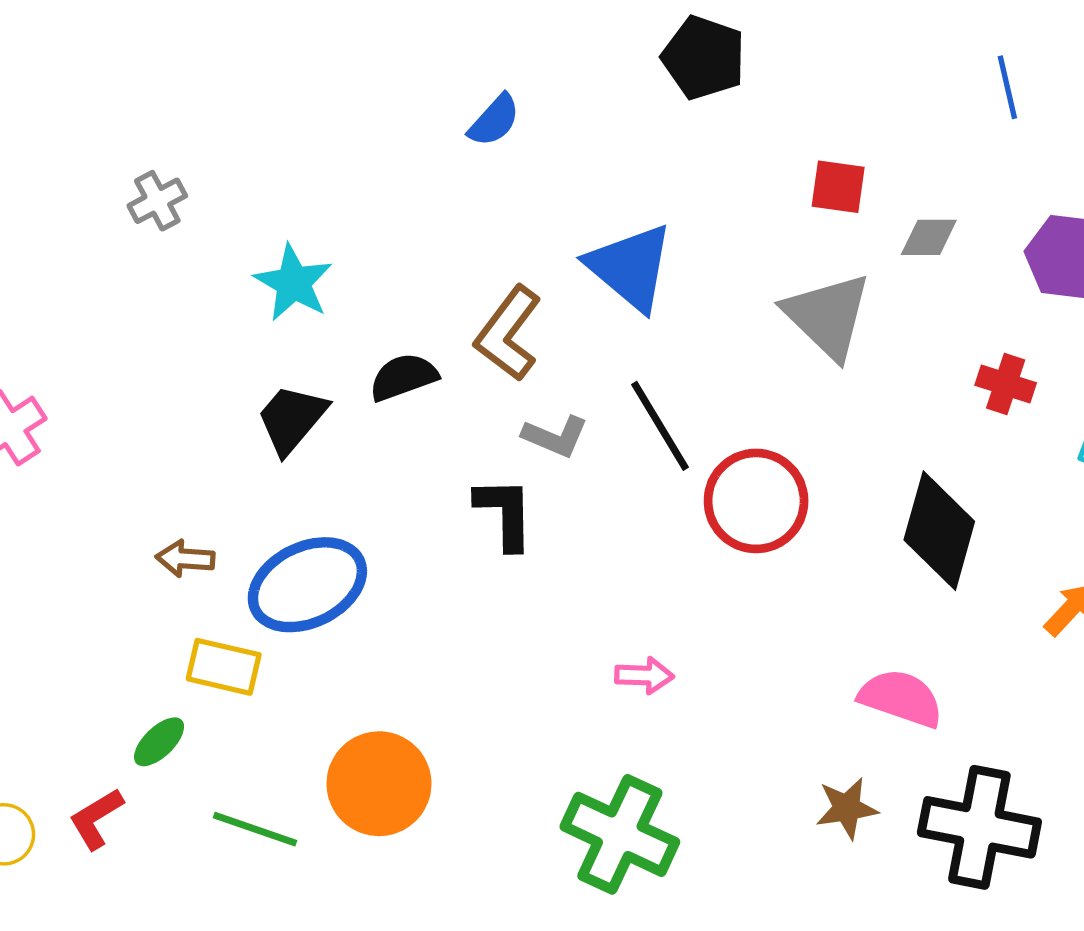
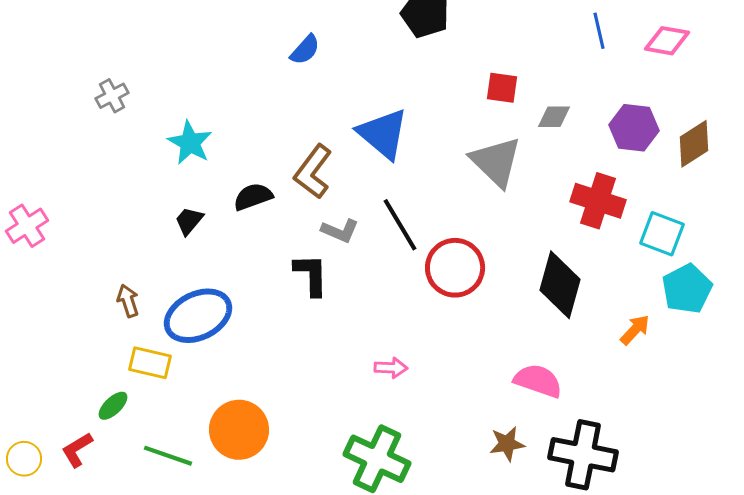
red cross: (1006, 384) -> (598, 201), size x1.6
black trapezoid: (292, 419) -> (189, 221), size x0.7
brown arrow: (185, 559) -> (128, 301), turned 68

